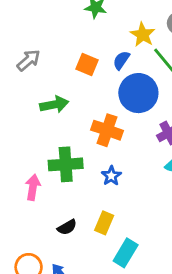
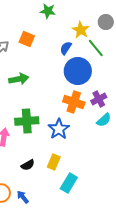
orange square: (87, 65) -> (27, 39), moved
orange cross: (107, 130) -> (74, 102), moved
blue star: (111, 176) -> (59, 129), size x1.5

